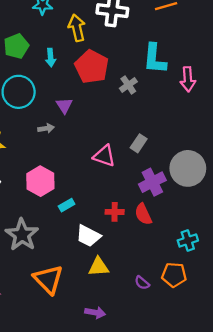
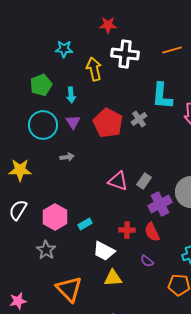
red pentagon: (92, 67) -> (108, 123), moved
purple triangle: (64, 106) -> (73, 122), moved
gray rectangle: (139, 143) -> (144, 181), moved
pink hexagon: (40, 181) -> (55, 217), moved
gray star: (22, 235) -> (46, 250), size x0.7
purple semicircle: (142, 283) -> (147, 261), moved

